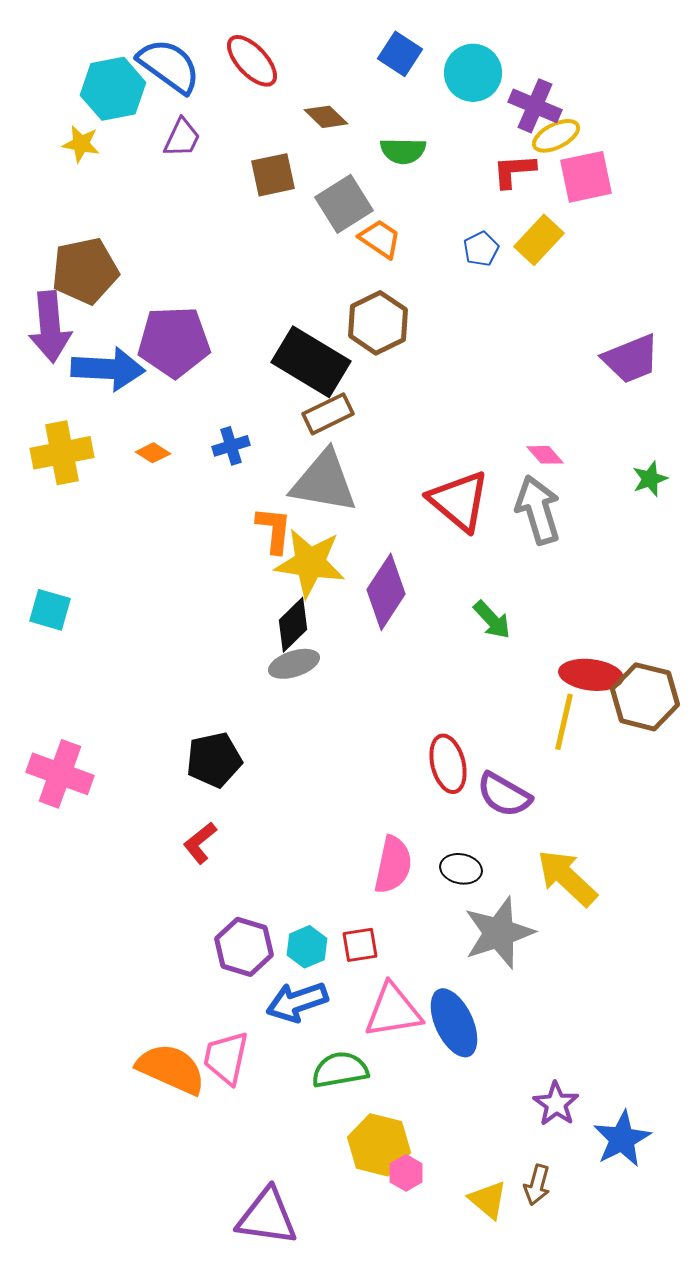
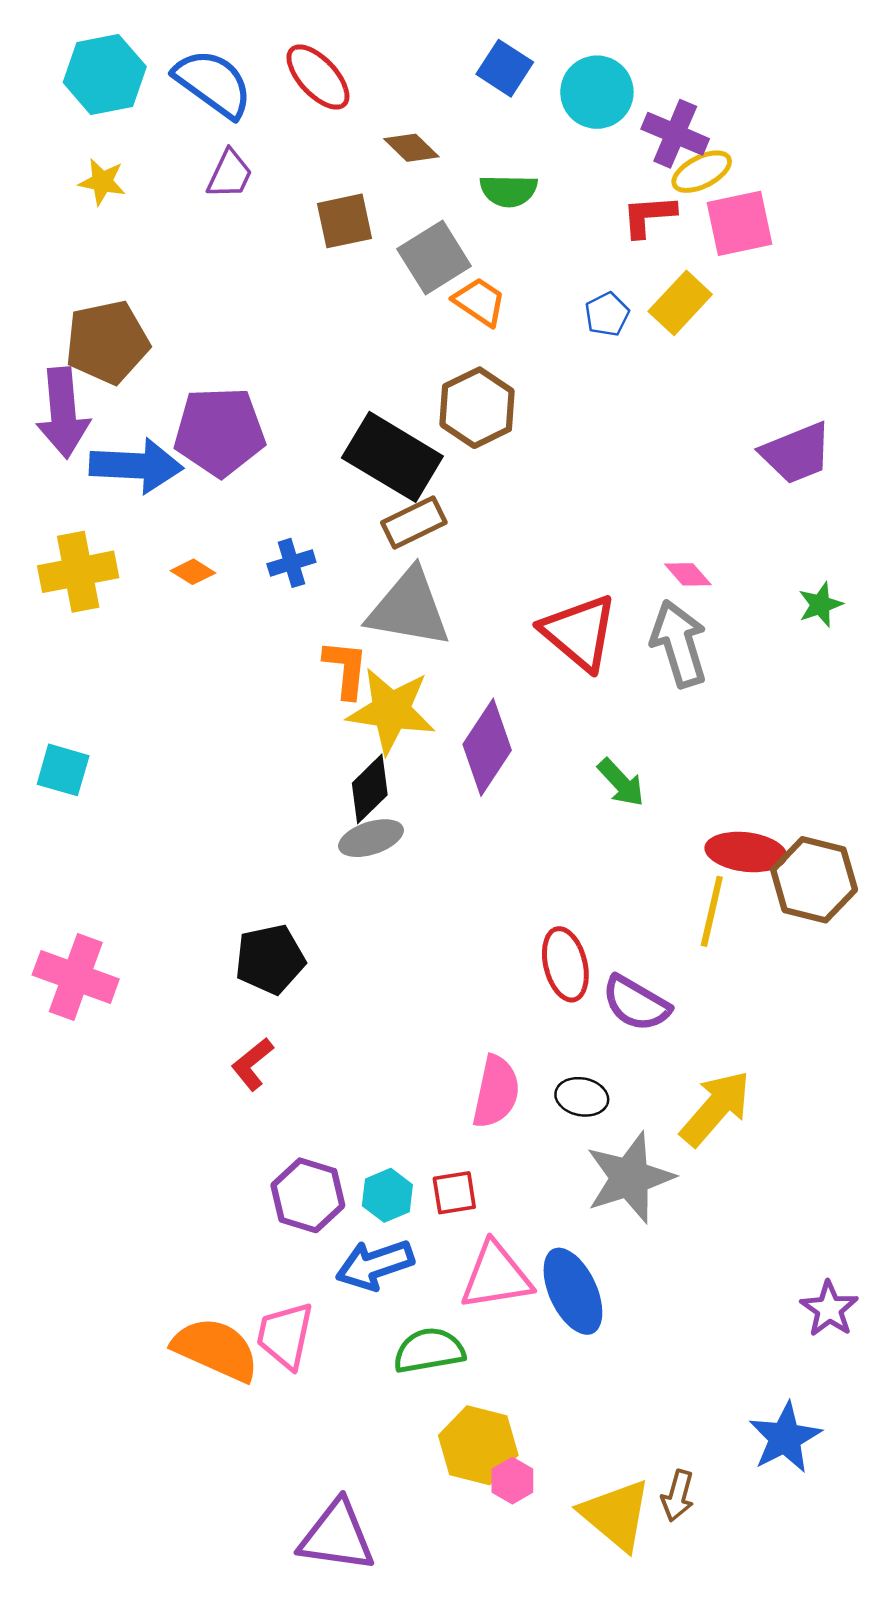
cyan hexagon: (113, 89) -> (105, 74), moved
yellow arrow: (567, 878) -> (716, 1108), turned 88
purple star: (556, 1104) -> (829, 1309), moved
yellow triangle: (488, 1200) -> (616, 1515), size x1.5

